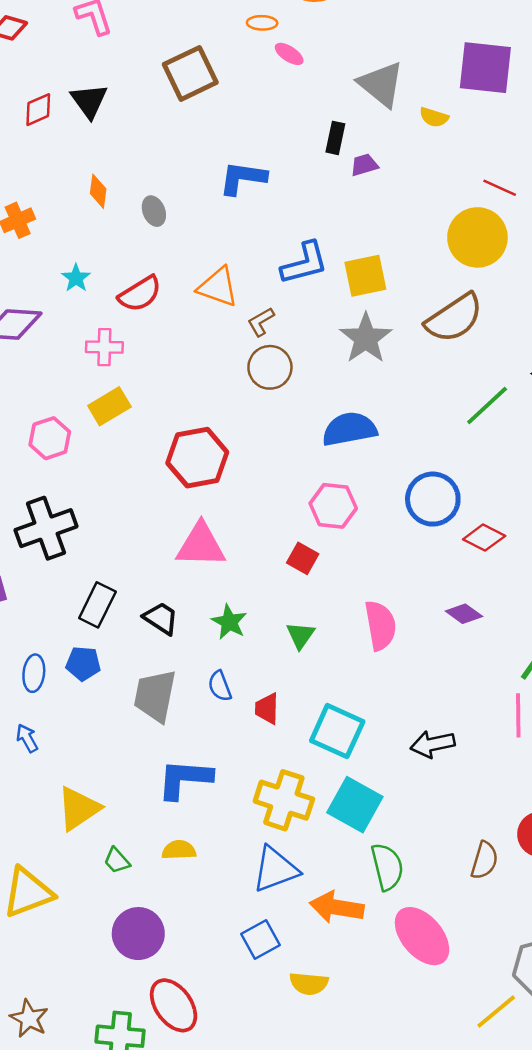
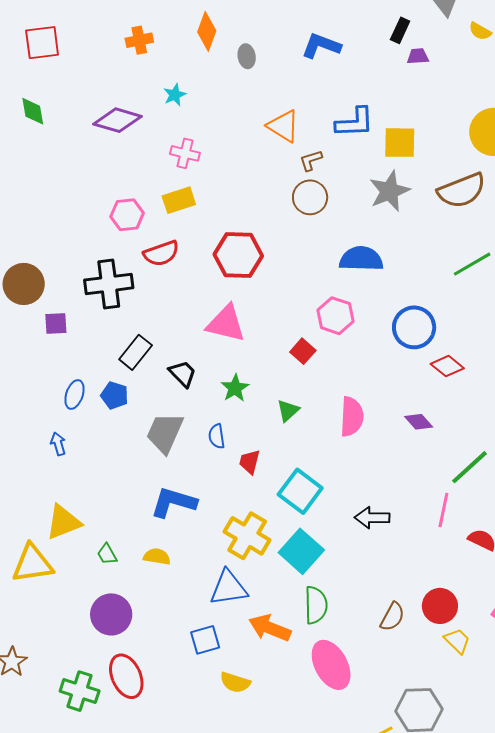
orange diamond: (98, 191) -> (207, 31), size x1.4
red semicircle: (140, 294) -> (161, 253), moved
yellow triangle: (79, 808) -> (63, 522), moved

